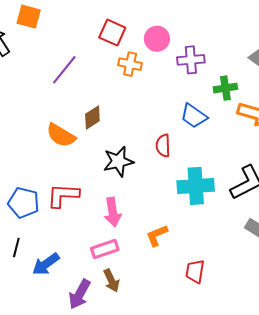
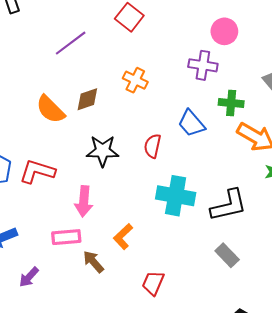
pink circle: (157, 39) -> (224, 31), moved
orange cross: (130, 64) -> (135, 80), moved
orange L-shape: (157, 235) -> (123, 237), turned -35
brown arrow: (111, 281) -> (93, 262), moved, turned 150
purple arrow: (80, 294) -> (29, 277), size x0.7

